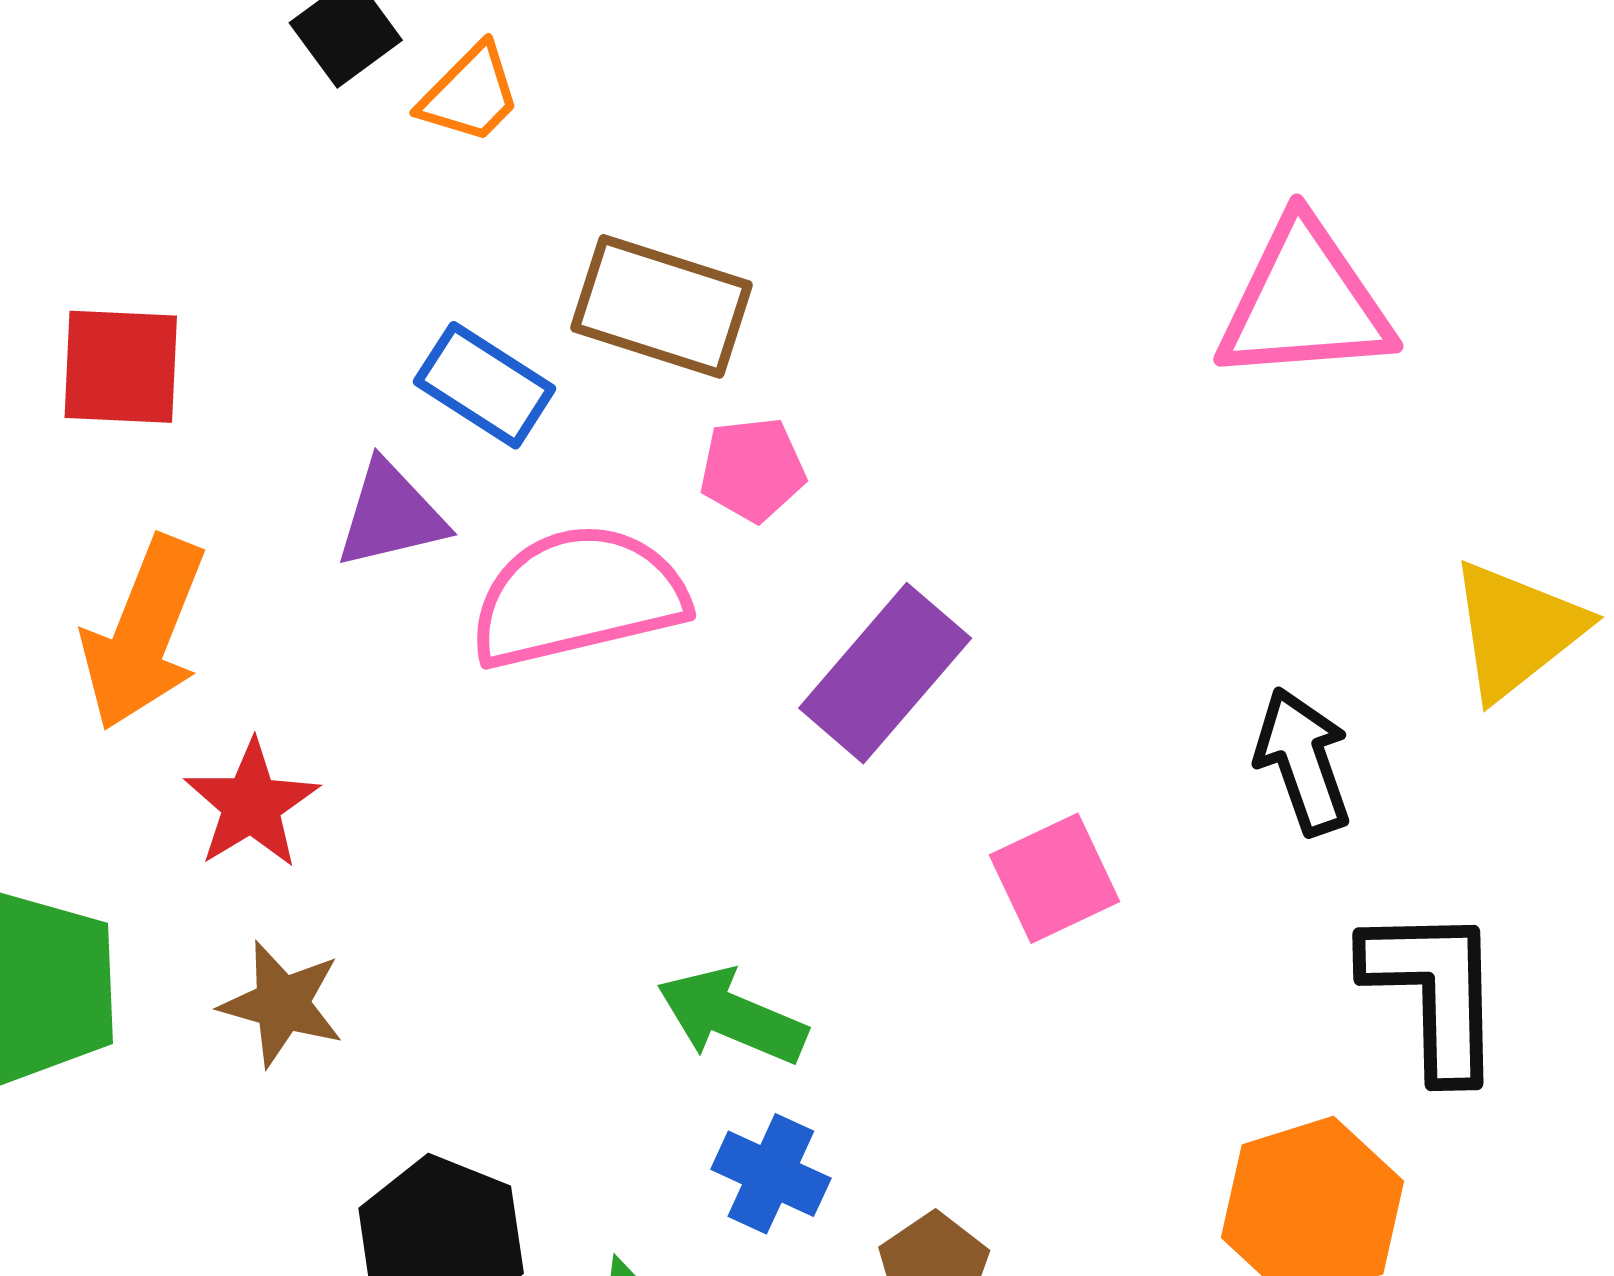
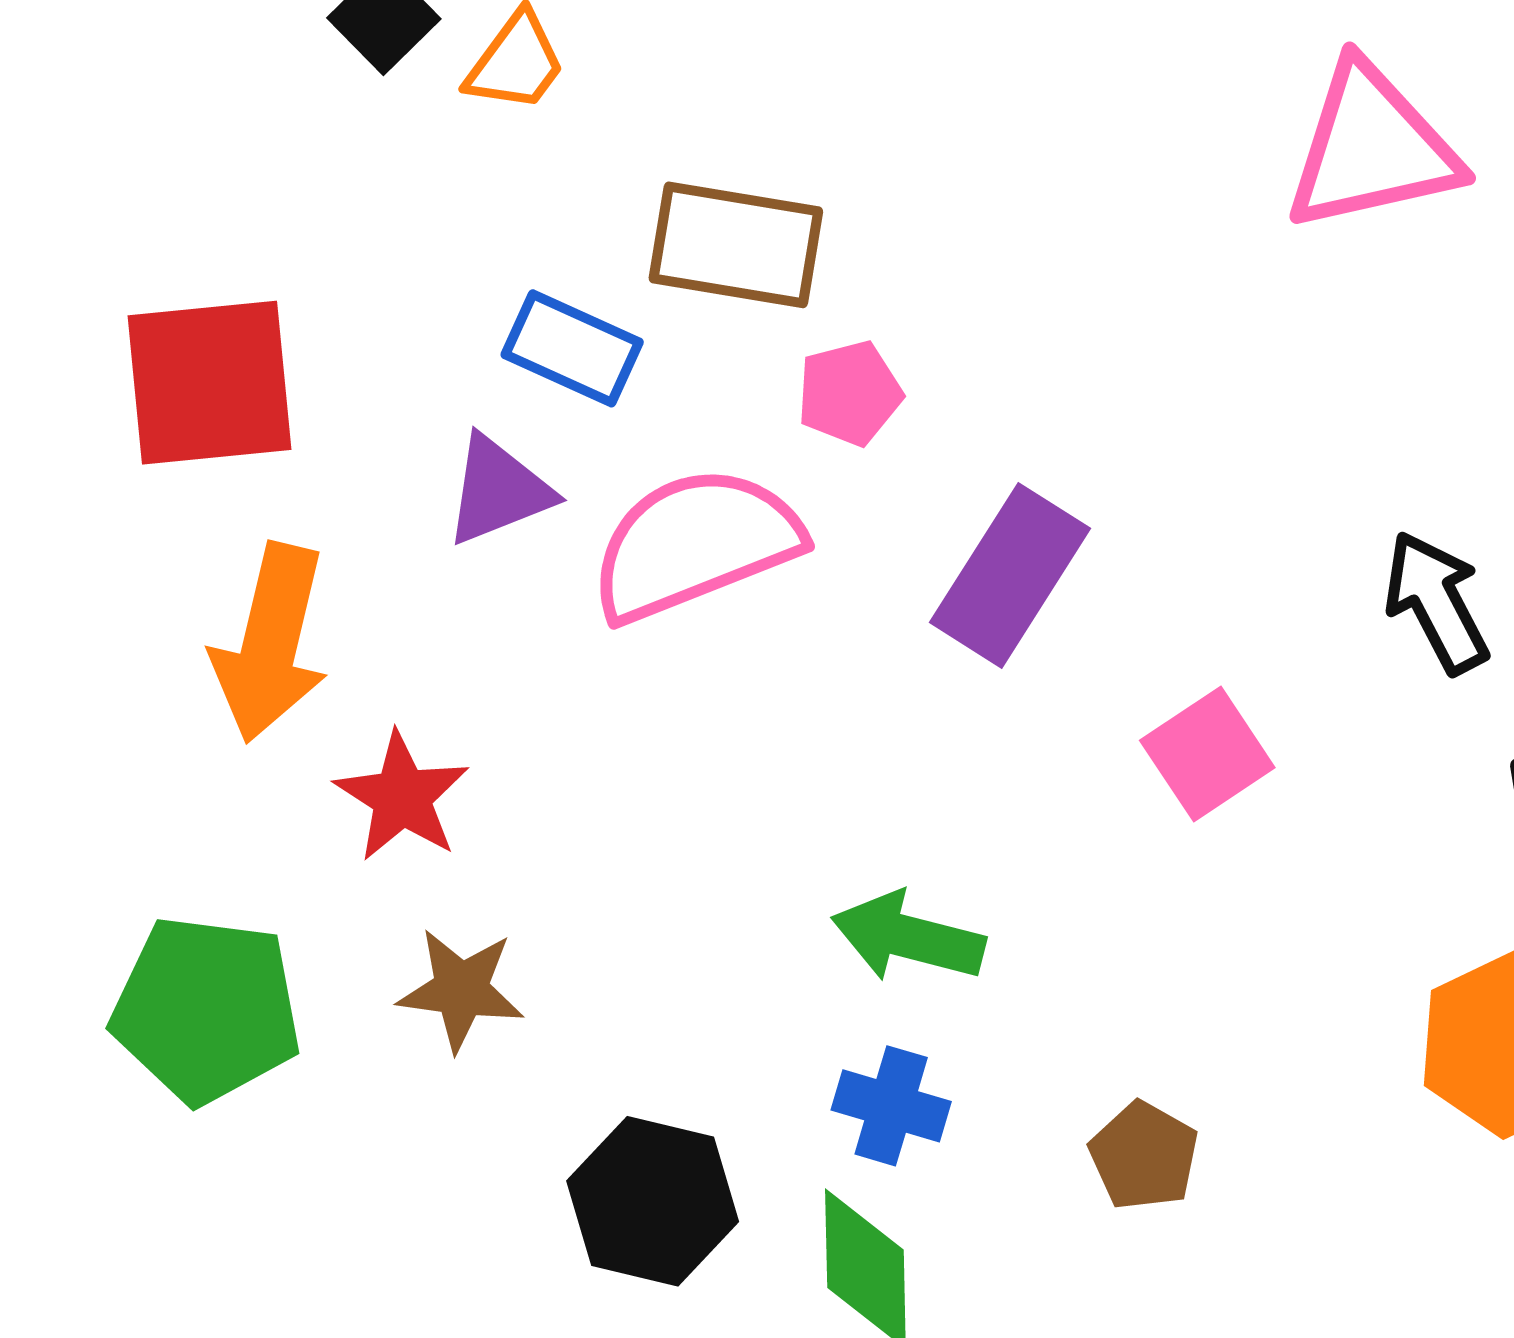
red square: (121, 367) -> (209, 383), size x1.4
blue cross: (771, 1174) -> (891, 1106), moved

